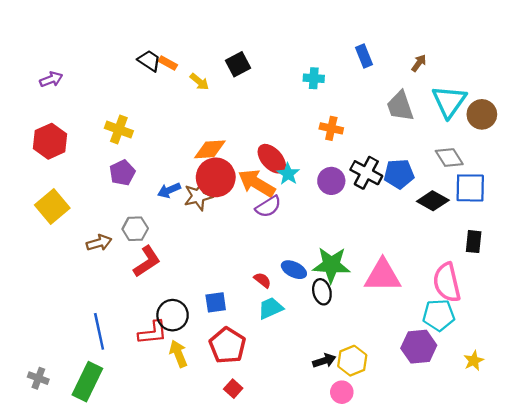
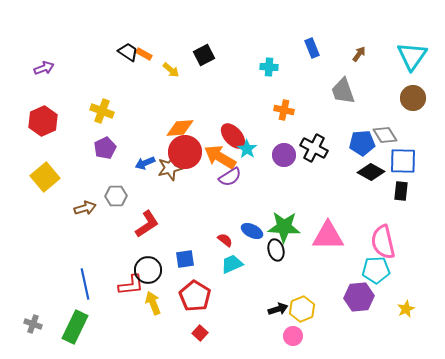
cyan triangle: (449, 102) -> (412, 56), moved
blue pentagon: (399, 174) -> (362, 143), moved
black rectangle: (474, 242) -> (401, 191), moved
red L-shape: (147, 261) -> (147, 224), moved

